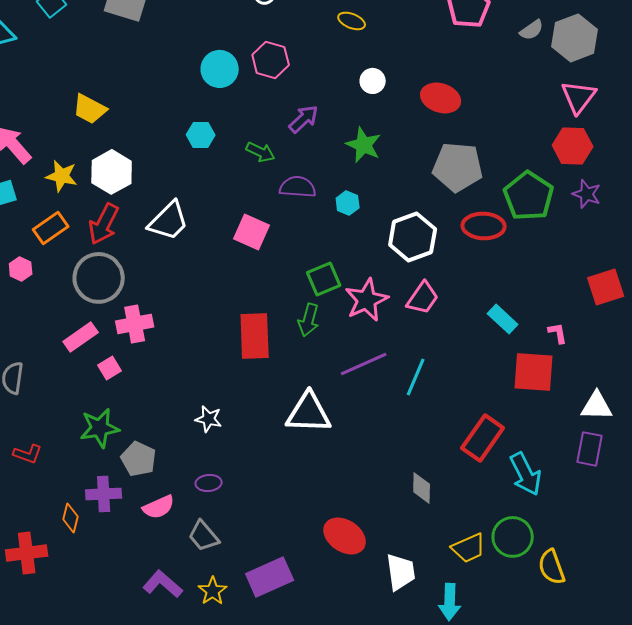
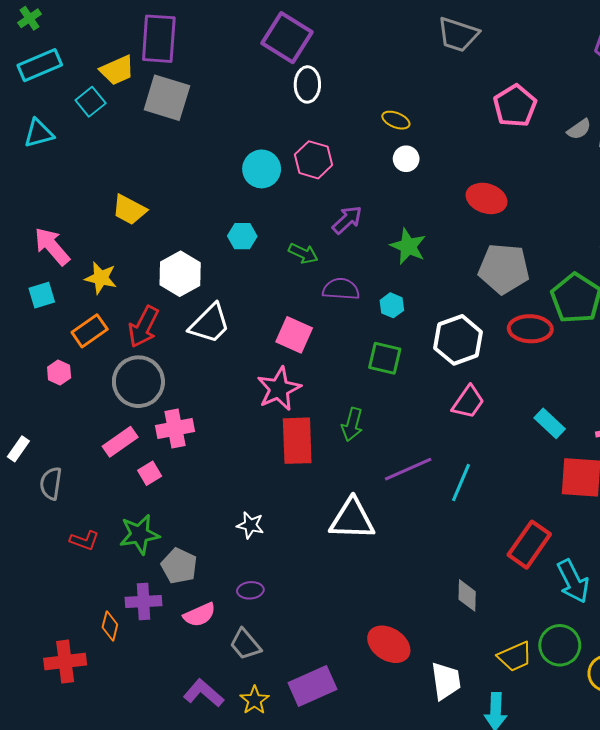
white circle: (373, 81) -> (406, 159), moved
white hexagon: (112, 172) -> (180, 274), moved
green square: (324, 279) -> (385, 358), moved, turned 36
pink star: (367, 300) -> (279, 389), moved
red L-shape: (28, 454) -> (84, 540), moved

